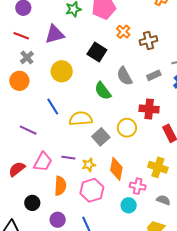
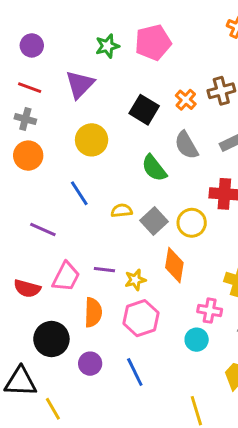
orange cross: (123, 32) -> (186, 100), moved
purple triangle: (55, 34) -> (80, 84), turned -30
gray cross: (27, 57) -> (25, 119), moved, turned -32
yellow semicircle: (81, 119) -> (122, 211), size x0.6
gray square: (101, 137) -> (154, 221), moved
red semicircle: (17, 169) -> (27, 289), turned -126
orange diamond: (116, 169) -> (174, 265), moved
black circle: (32, 203) -> (51, 339), size x1.5

